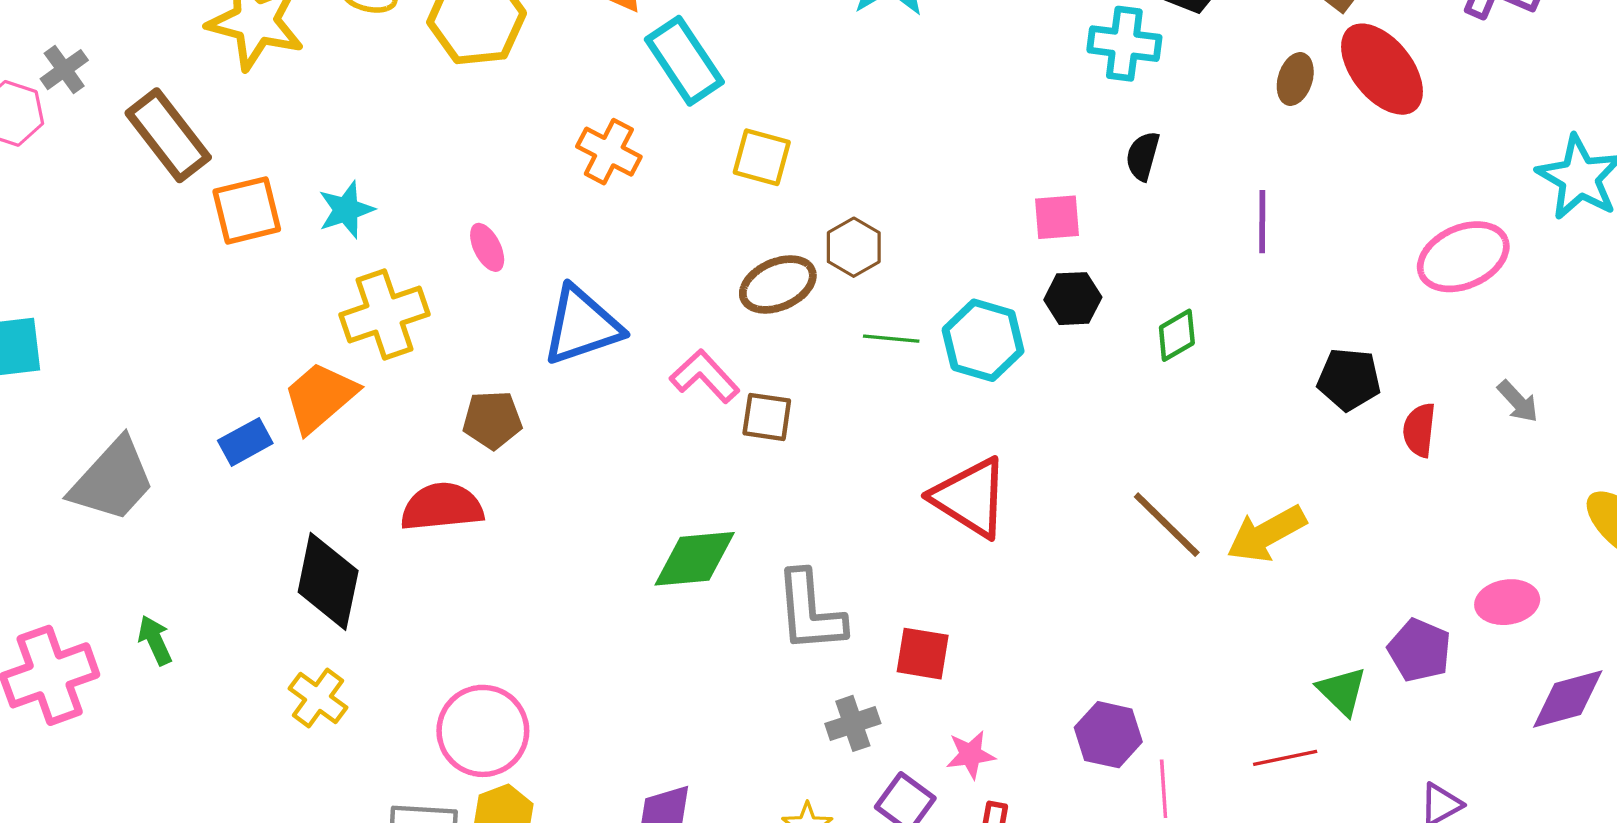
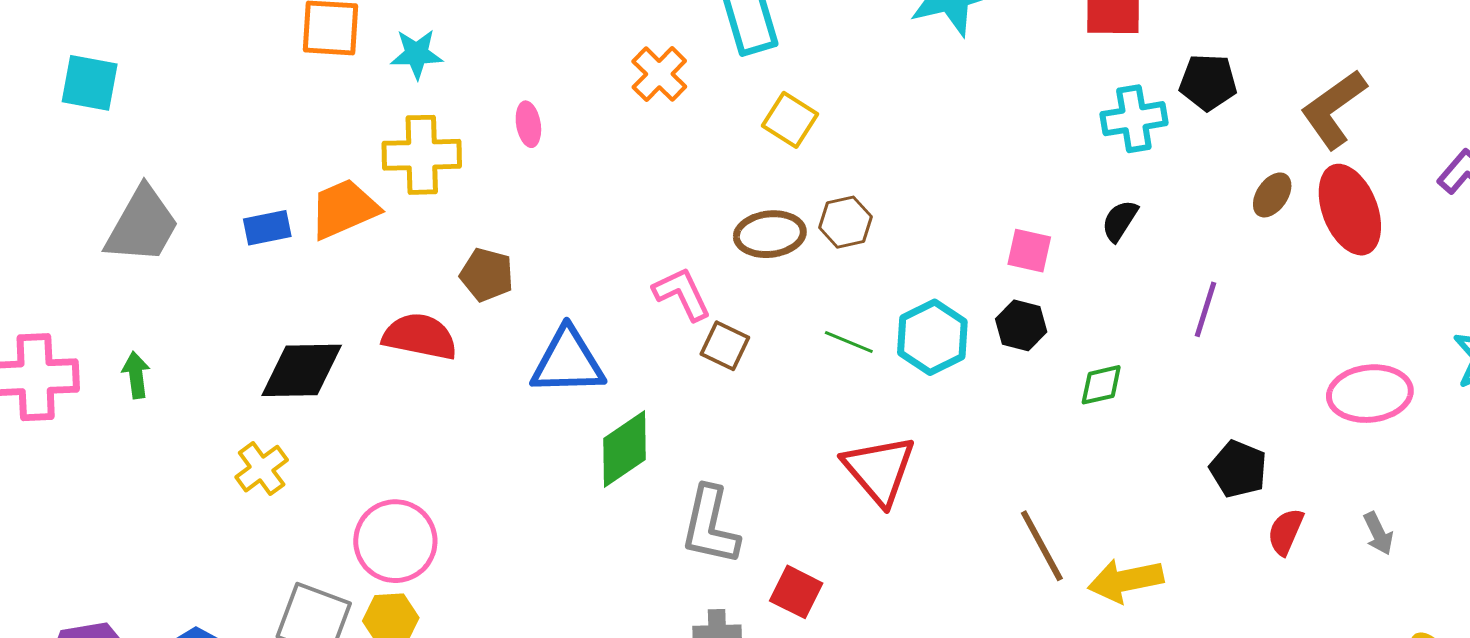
cyan cross: (1124, 44) -> (1134, 119), turned -34
blue triangle: (582, 326) -> (568, 362), moved
green line: (891, 339) -> (849, 342), moved
gray trapezoid: (113, 480) -> (142, 225), turned -30
green diamond: (695, 559) -> (624, 449), turned -46
black diamond: (328, 581) -> (302, 370), turned 60

